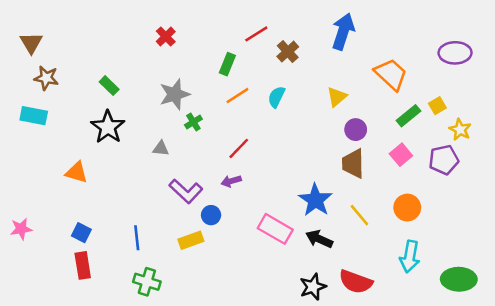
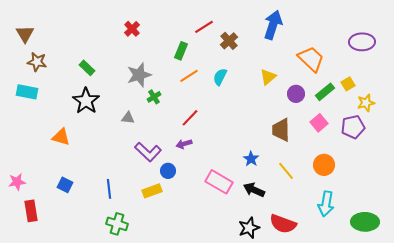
purple circle: (356, 130) -> (296, 94), moved
yellow star: (460, 130) -> (366, 103), turned 30
blue star: (315, 200) -> (251, 159), size x0.6
red rectangle: (83, 265) -> (31, 211), moved

